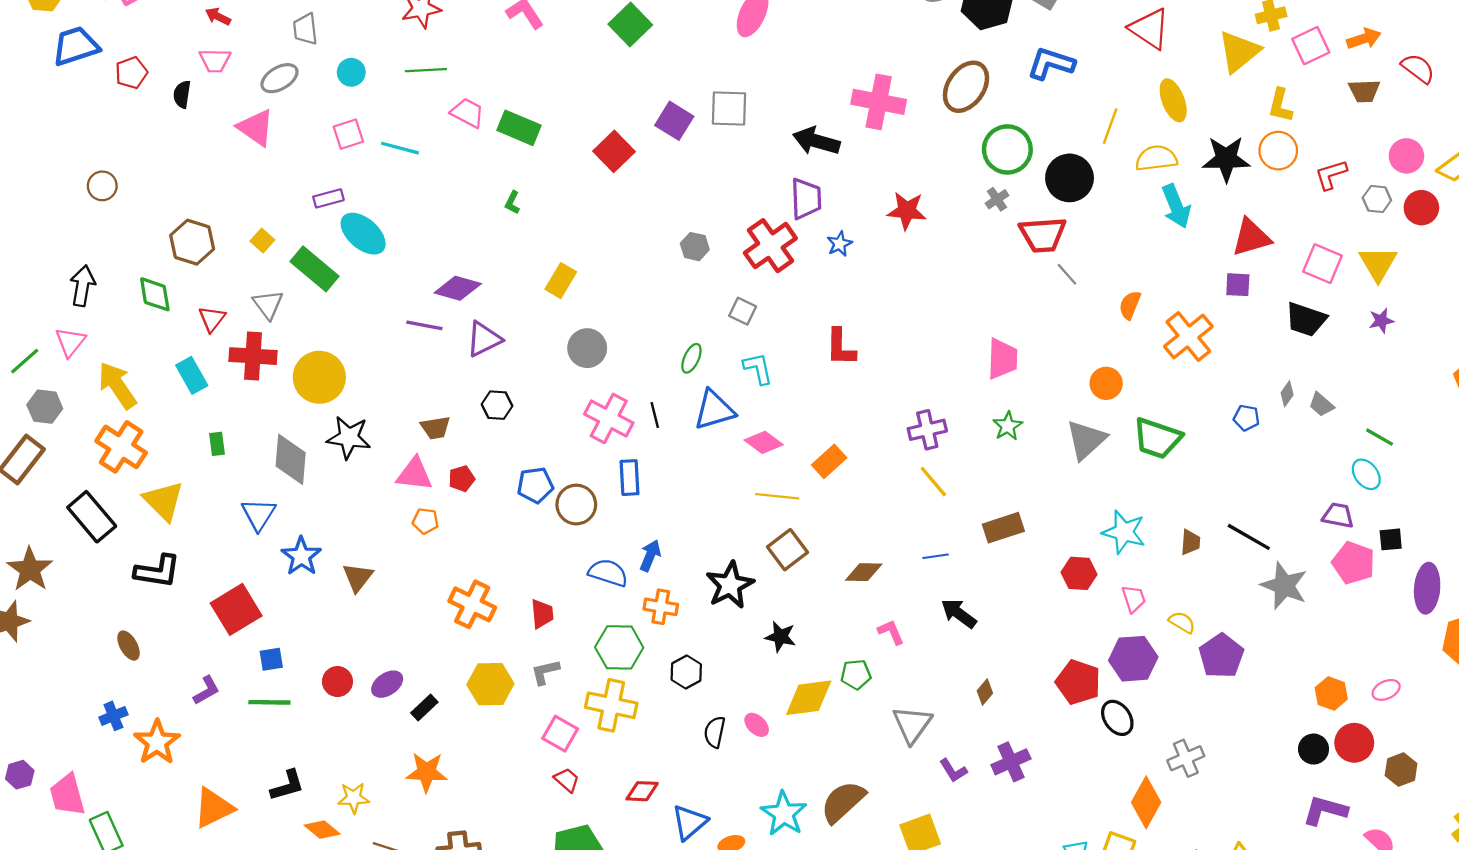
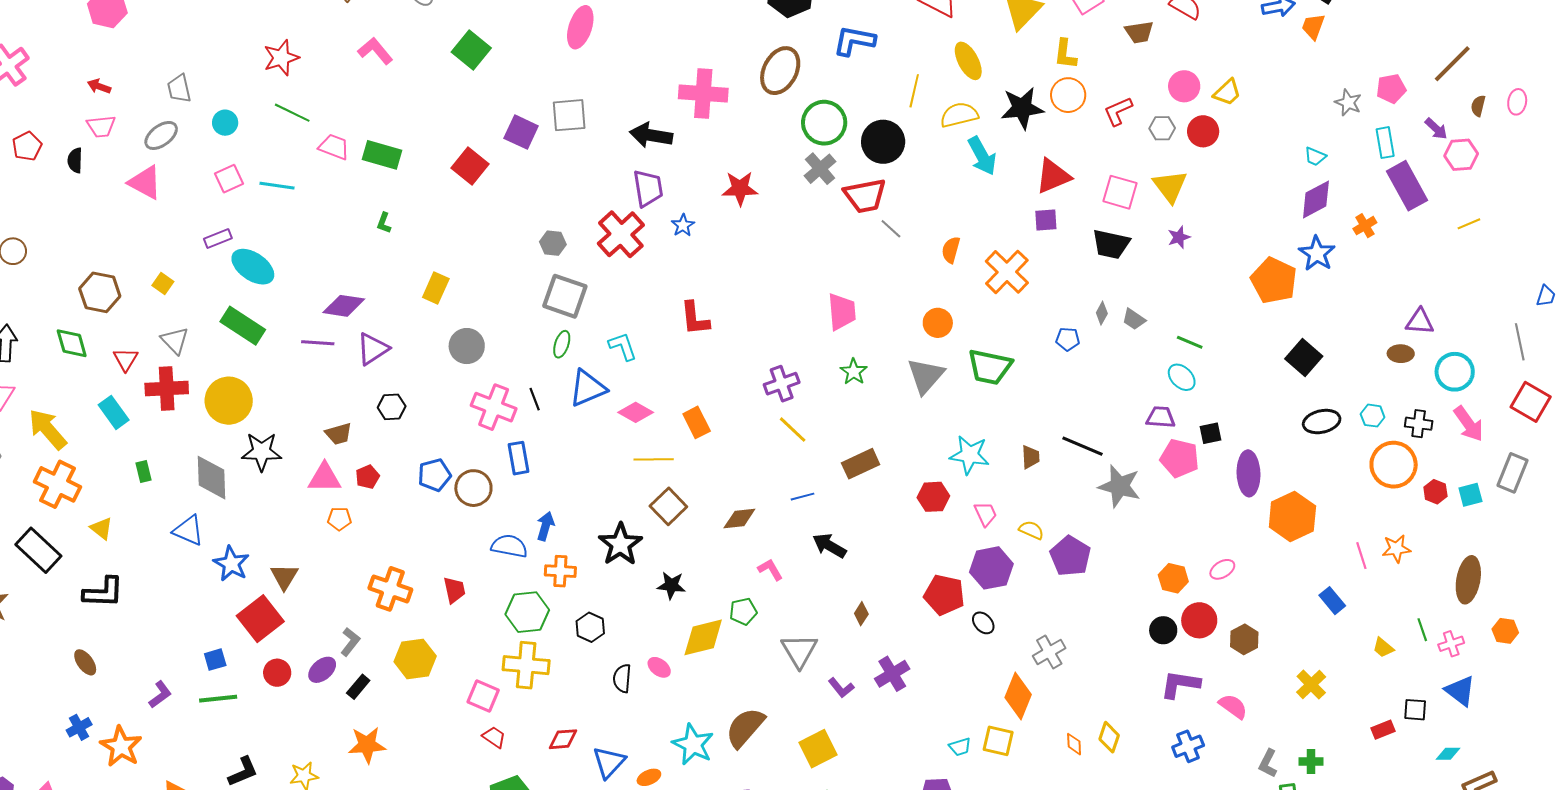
green line: (426, 70) -> (292, 113), turned 36
gray cross: (997, 199) -> (820, 169), size x1.5
green rectangle: (314, 269) -> (243, 326), moved
gray square: (743, 311) -> (565, 296), moved, size x1.8
orange rectangle: (829, 461) -> (697, 422), turned -68
yellow triangle: (164, 501) -> (101, 528), size x0.6
blue triangle: (259, 514) -> (188, 531), turned -32
red square: (236, 609) -> (260, 619), moved
gray L-shape: (545, 672) -> (350, 642), moved, turned 148
black ellipse: (1117, 718) -> (983, 623), size x0.7

